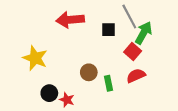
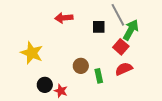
red arrow: (70, 20) -> (64, 18), size x0.7

